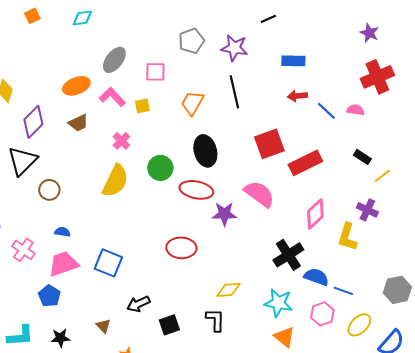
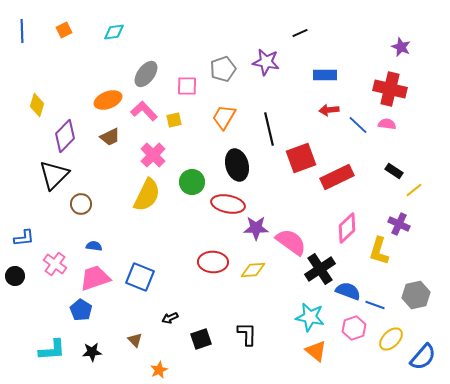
gray pentagon: (191, 41) -> (223, 69), moved
red cross: (377, 77) -> (390, 89), moved, turned 36
black line: (234, 92) -> (269, 129), moved
pink cross: (121, 141) -> (153, 155), size x1.4
pink semicircle: (259, 194) -> (291, 242), moved
yellow diamond: (228, 290) -> (253, 270), moved
gray hexagon: (397, 290) -> (416, 295), moved
black arrow: (138, 304) -> (170, 318), size x0.7

